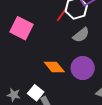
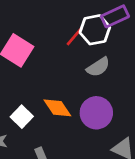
white square: (36, 93) -> (22, 117), moved

